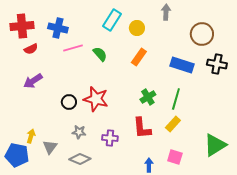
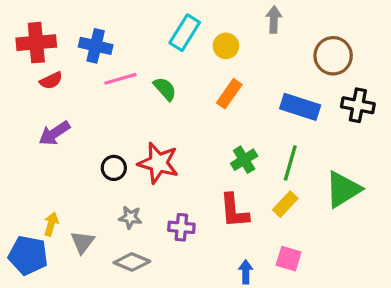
green triangle: (215, 145) -> (343, 189), moved

